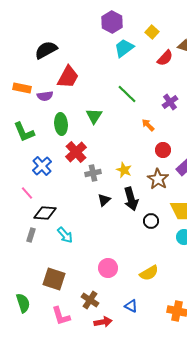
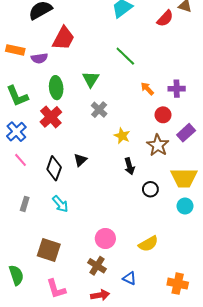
purple cross: (170, 102) -> (177, 89), moved, turned 35
red cross: (76, 152) -> (51, 117), moved
blue cross: (42, 166) -> (16, 132), moved
gray cross: (93, 173) -> (99, 110), moved, turned -35
black arrow: (131, 199) -> (129, 166), size x0.7
black triangle: (104, 200) -> (80, 160), moved
black diamond: (45, 213) -> (54, 168), moved, turned -75
brown cross: (90, 300) -> (97, 266), moved

